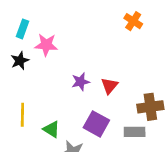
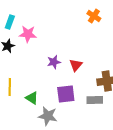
purple square: (96, 124) -> (66, 94), turned -36

